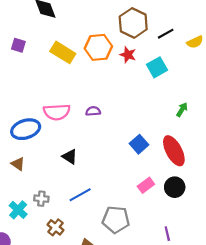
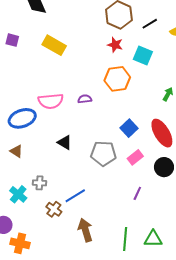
orange hexagon: (98, 47) -> (117, 79), moved
cyan square: (157, 67) -> (143, 56), turned -36
pink rectangle: (146, 185) -> (135, 157), moved
blue line: (80, 195) -> (75, 196), moved
gray pentagon: (116, 220) -> (103, 154), moved
purple line: (167, 234) -> (137, 193), moved, turned 40

